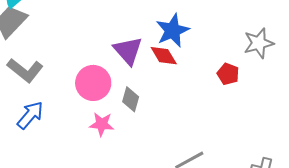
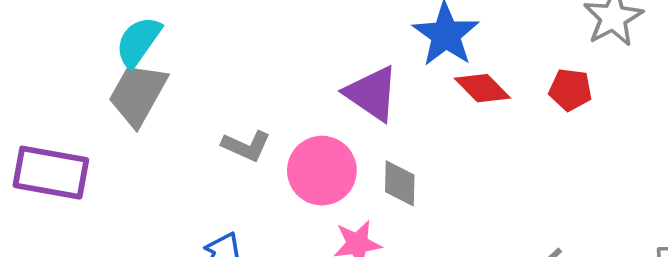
red diamond: (164, 56) -> (482, 88), moved
gray L-shape: (25, 70) -> (246, 146), moved, size x0.7

